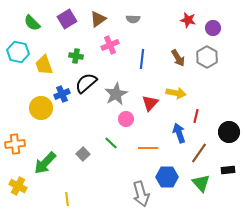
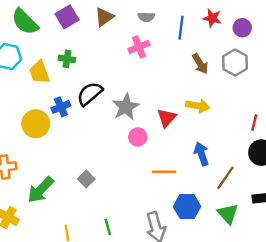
green semicircle: (32, 23) -> (25, 22), size x1.4
pink cross: (110, 45) -> (139, 47), moved
green cross: (76, 56) -> (67, 59), moved
blue line: (142, 59) -> (181, 28), moved
red line: (196, 116) -> (254, 123), moved
green line: (111, 143) -> (108, 227), moved, turned 32

